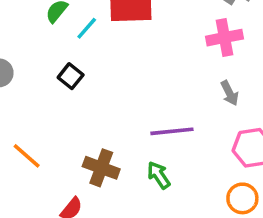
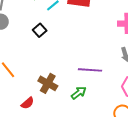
green arrow: (159, 175) -> (79, 93), turned 77

